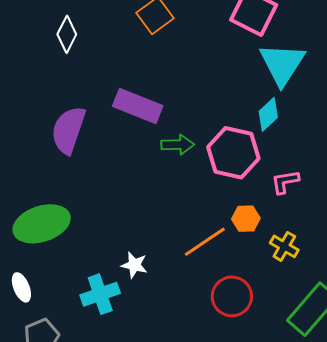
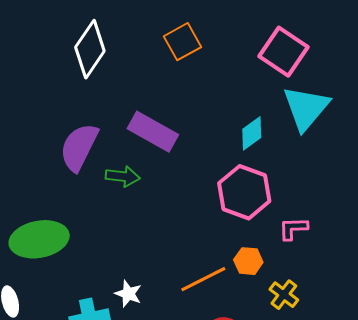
white diamond: (67, 34) -> (90, 49), size x1.5
cyan diamond: (268, 114) -> (252, 133), moved
green arrow: (178, 145) -> (123, 176), moved

